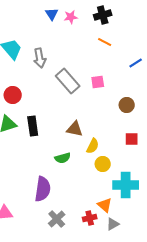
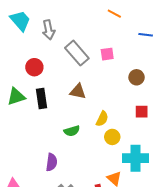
blue line: (136, 63) -> (146, 35), turned 40
red circle: (13, 95) -> (34, 67), moved
brown triangle: (75, 129) -> (78, 91), moved
purple semicircle: (43, 189) -> (52, 162), size x0.7

